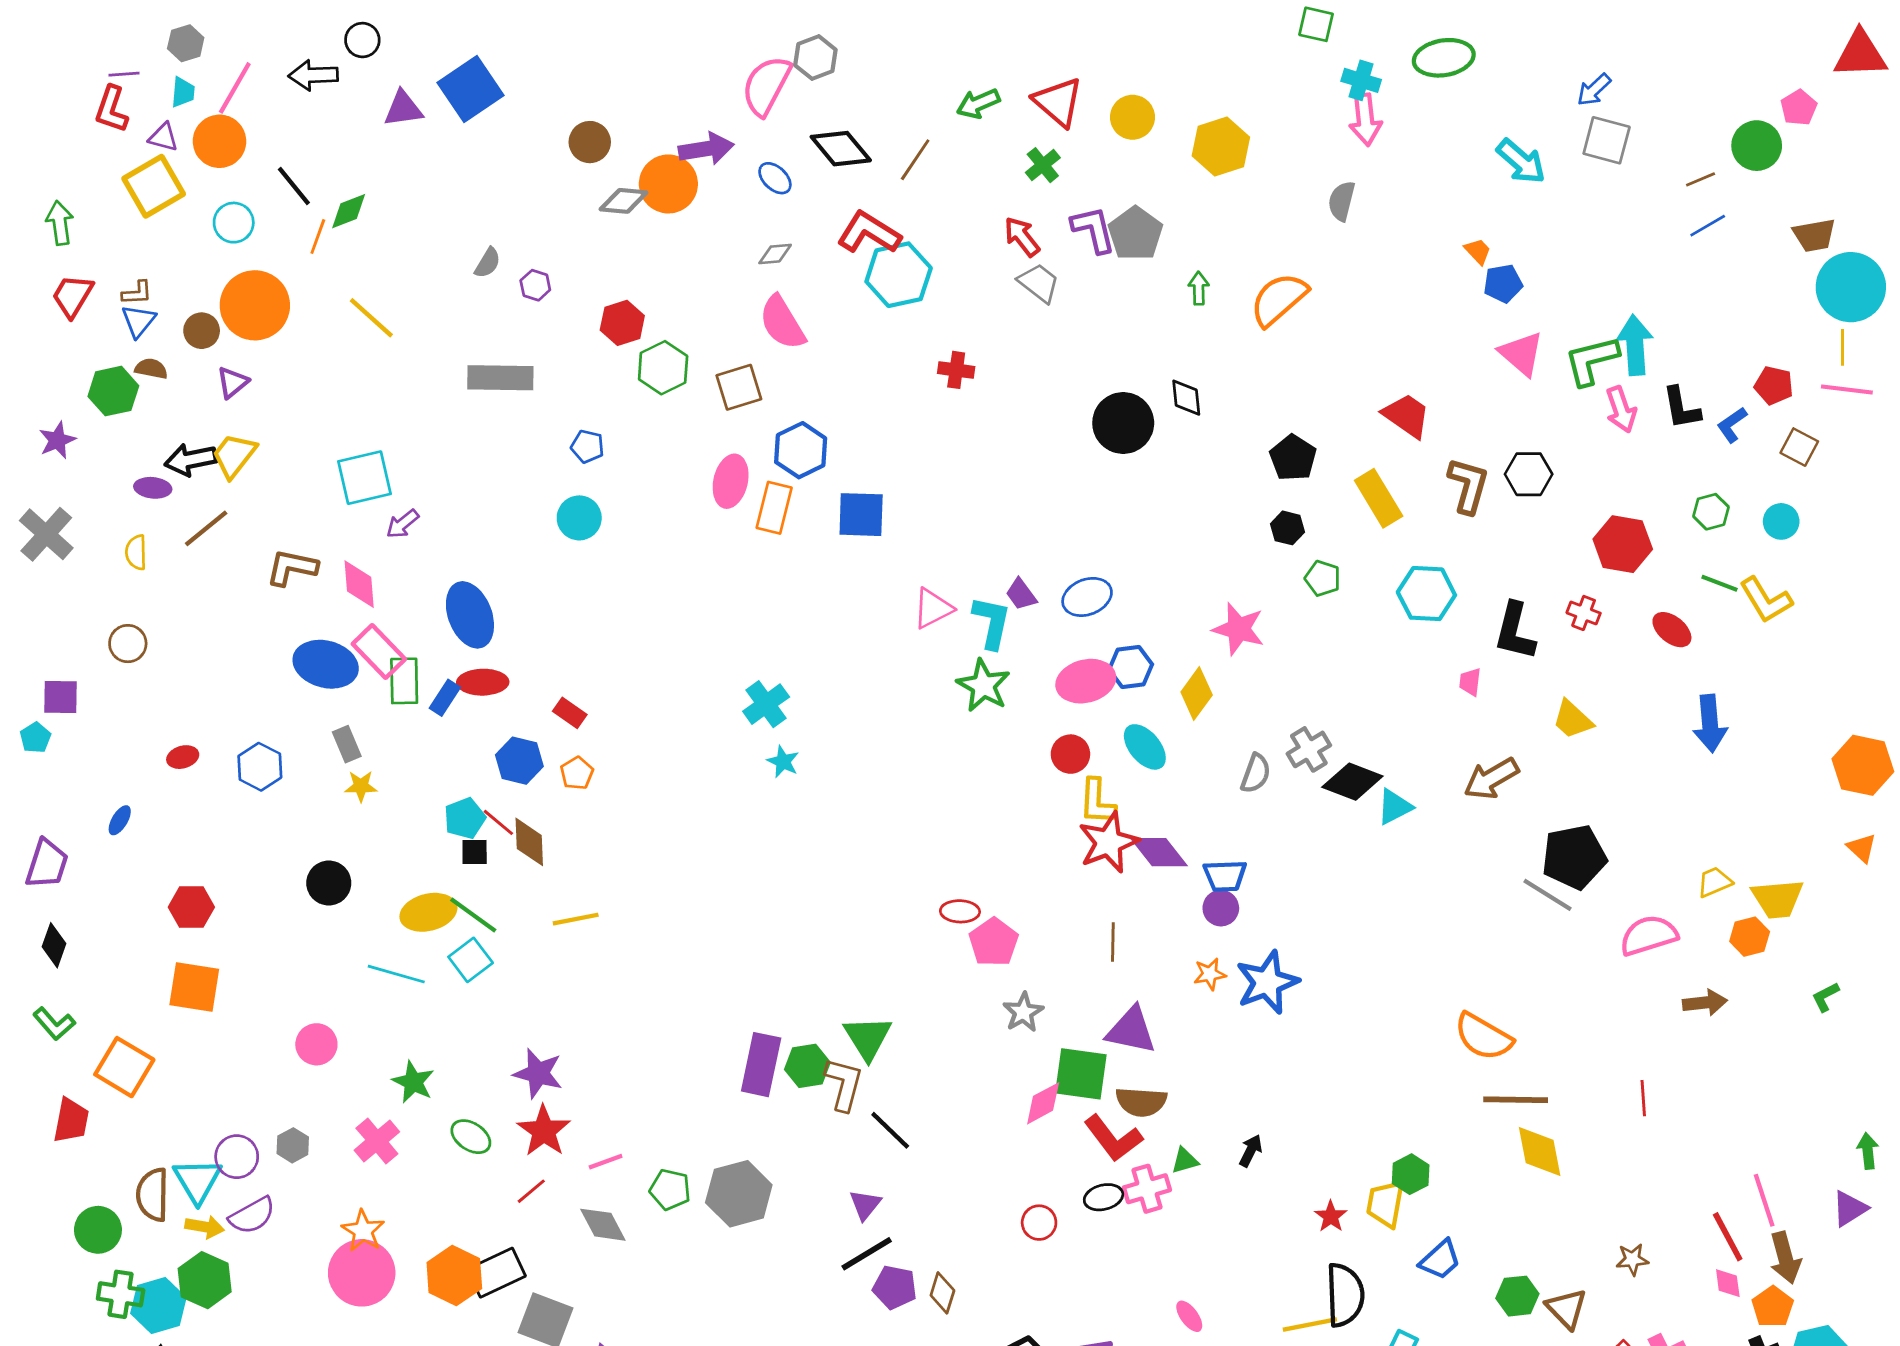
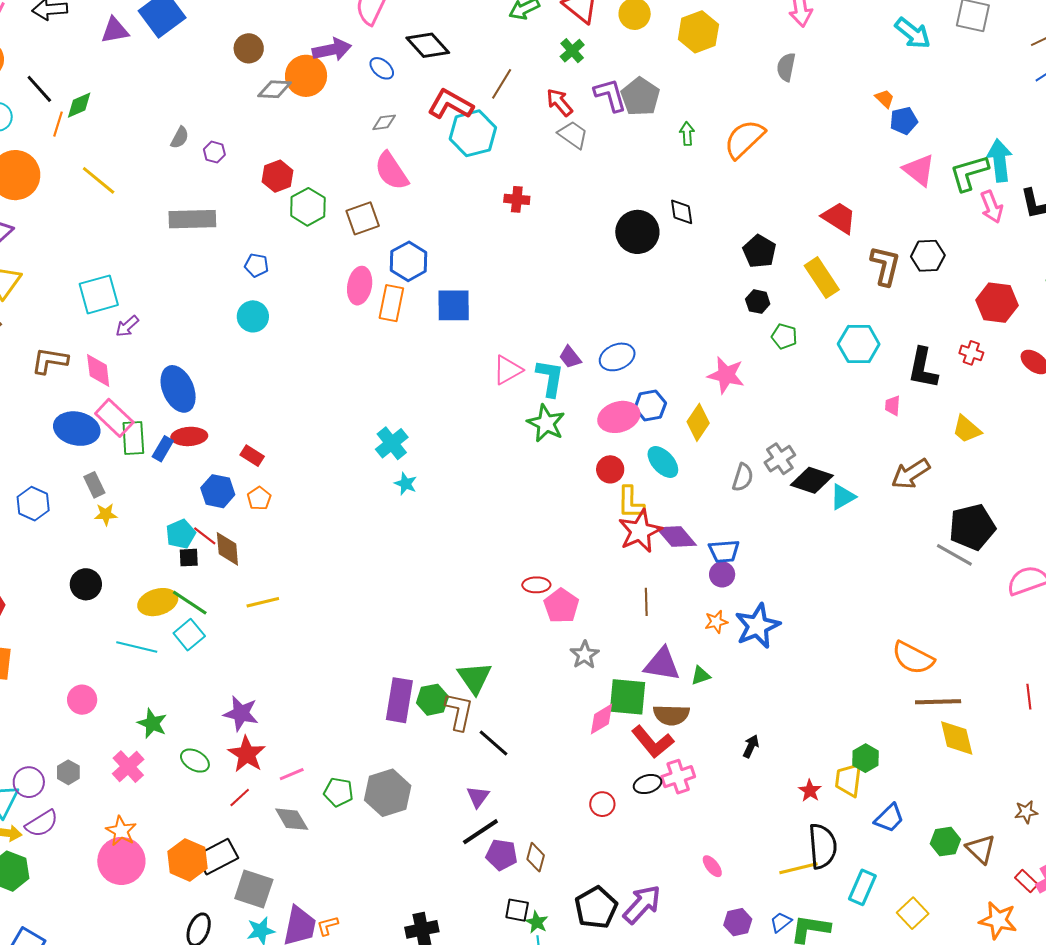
brown line: (915, 160) -> (502, 84), moved
green triangle: (1185, 1161) -> (701, 676), moved

